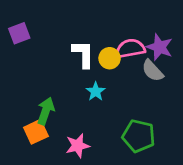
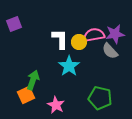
purple star: (160, 47) -> (115, 34), turned -30
cyan star: (96, 92) -> (69, 66), size x1.5
pink star: (78, 146) -> (56, 105), turned -30

